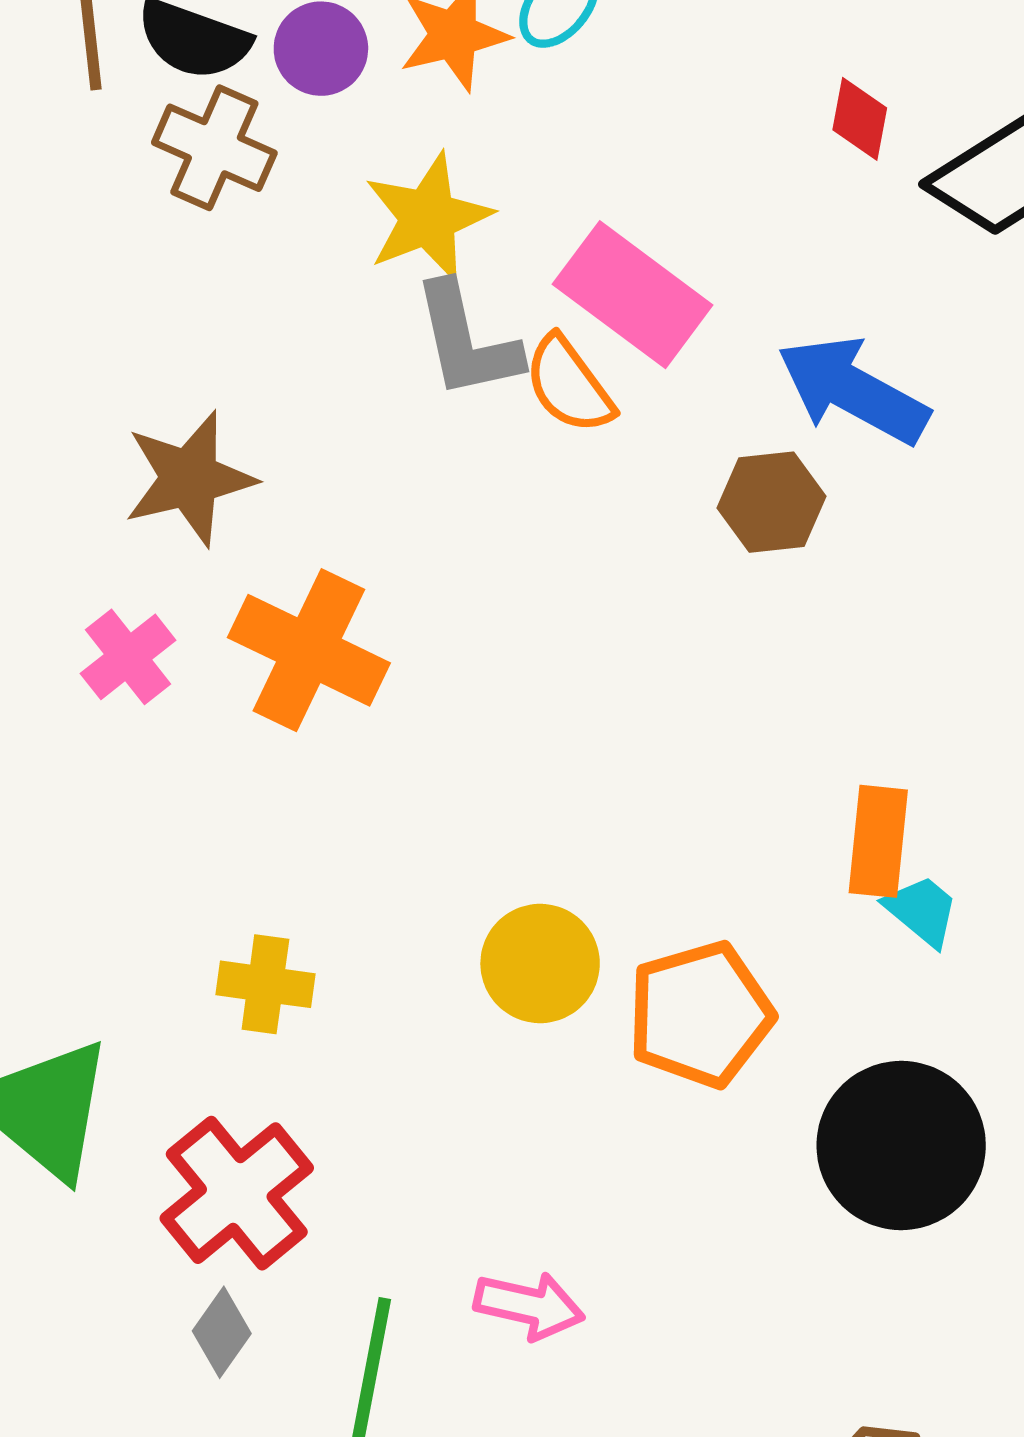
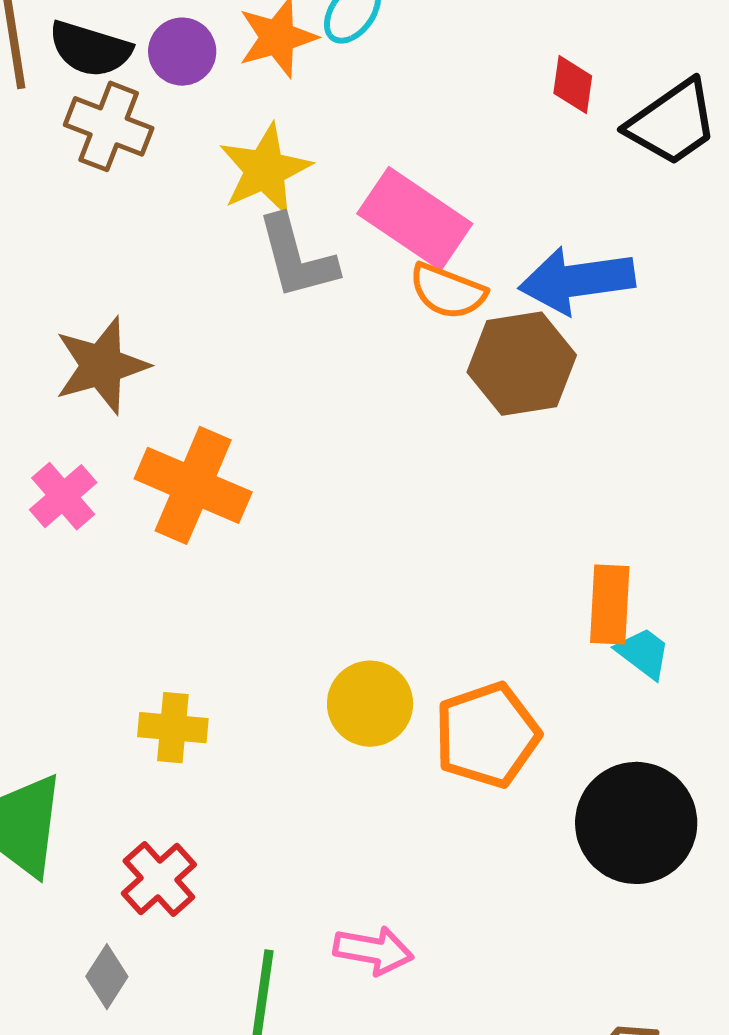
orange semicircle: (569, 385) -> (448, 291), moved, turned -30
blue arrow: (853, 390) -> (577, 280), turned -34
brown hexagon: (772, 502) -> (522, 364), size x1.4
red cross: (237, 1193) -> (159, 879), size x0.7
gray diamond: (222, 1332) -> (107, 977), moved

